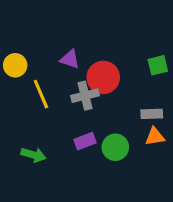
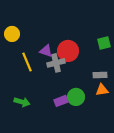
purple triangle: (70, 59) -> (46, 51), moved
yellow circle: (15, 65) -> (12, 34), moved
purple rectangle: (85, 141) -> (61, 101), moved

